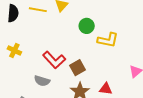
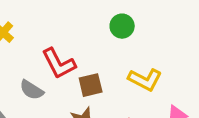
yellow L-shape: (108, 40) -> (145, 80), moved

